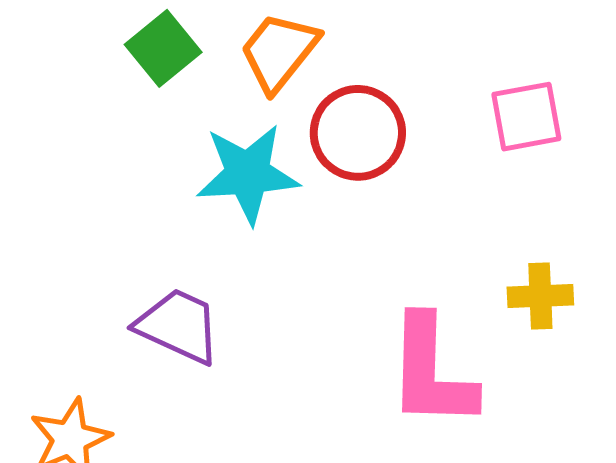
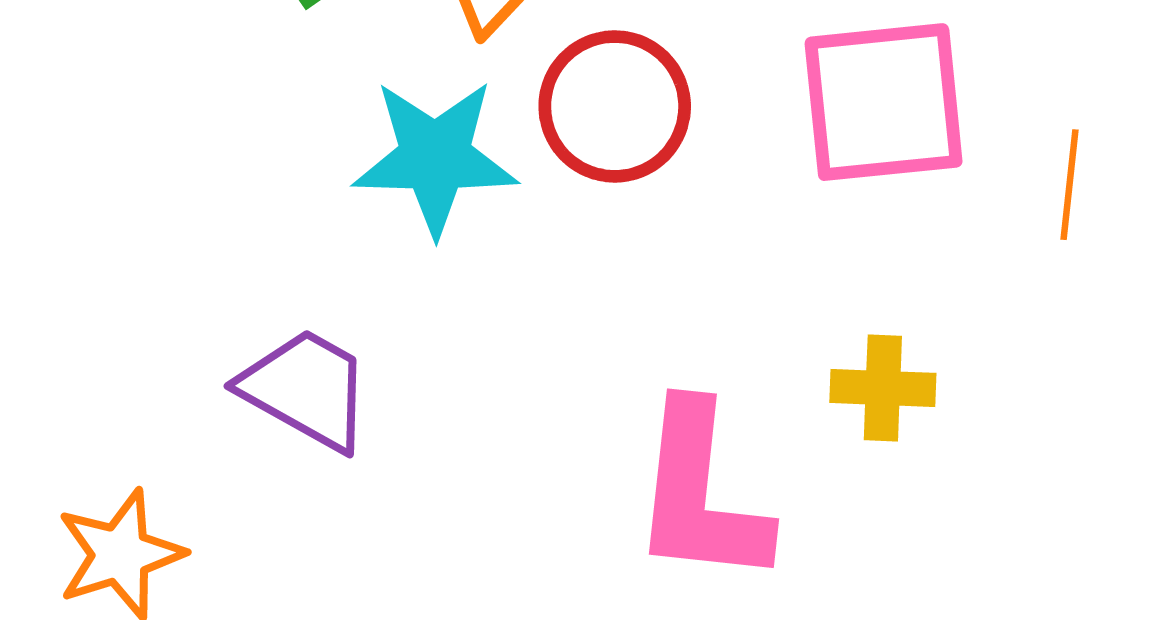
pink square: (526, 117) -> (884, 102), size x1.5

